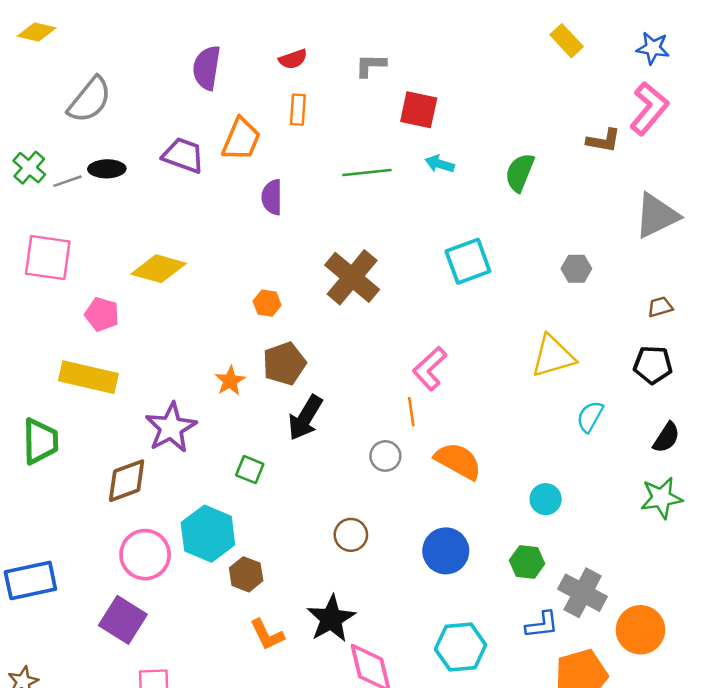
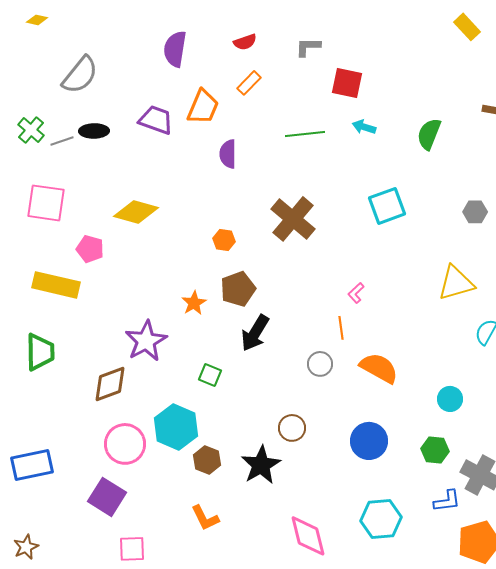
yellow diamond: (37, 32) -> (37, 20), size x0.7
orange rectangle: (298, 110) -> (249, 83), turned 40
pink L-shape: (430, 368) -> (356, 293), size x0.6
yellow rectangle: (88, 377) -> (56, 285), moved
black star: (331, 619) -> (261, 465), moved
orange L-shape: (267, 635) -> (205, 518), moved

